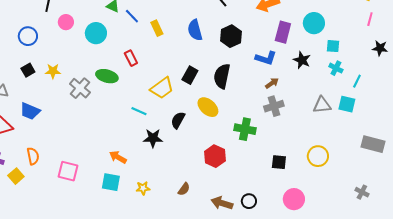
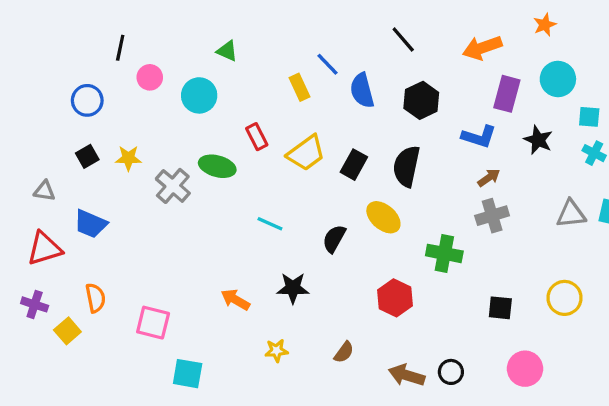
blue line: (132, 16) -> (328, 64), moved
yellow trapezoid: (162, 88) -> (306, 153), moved
black star: (153, 138) -> (293, 288), moved
cyan square: (111, 182) -> (188, 374), moved

